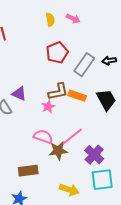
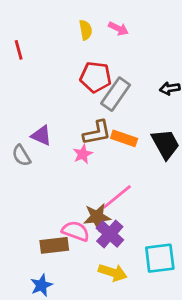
red pentagon: (57, 53) -> (96, 77), turned 30
gray rectangle: (84, 65) -> (116, 94), moved
pink semicircle: (43, 137) -> (76, 231), moved
purple cross: (94, 155) -> (110, 234), moved

